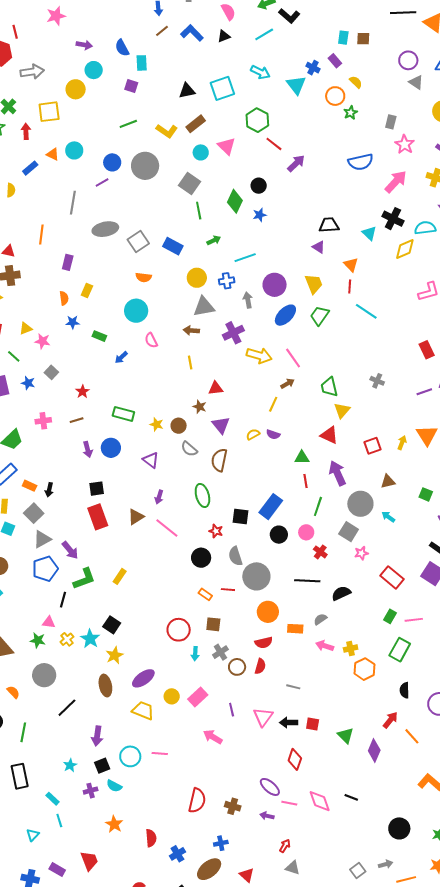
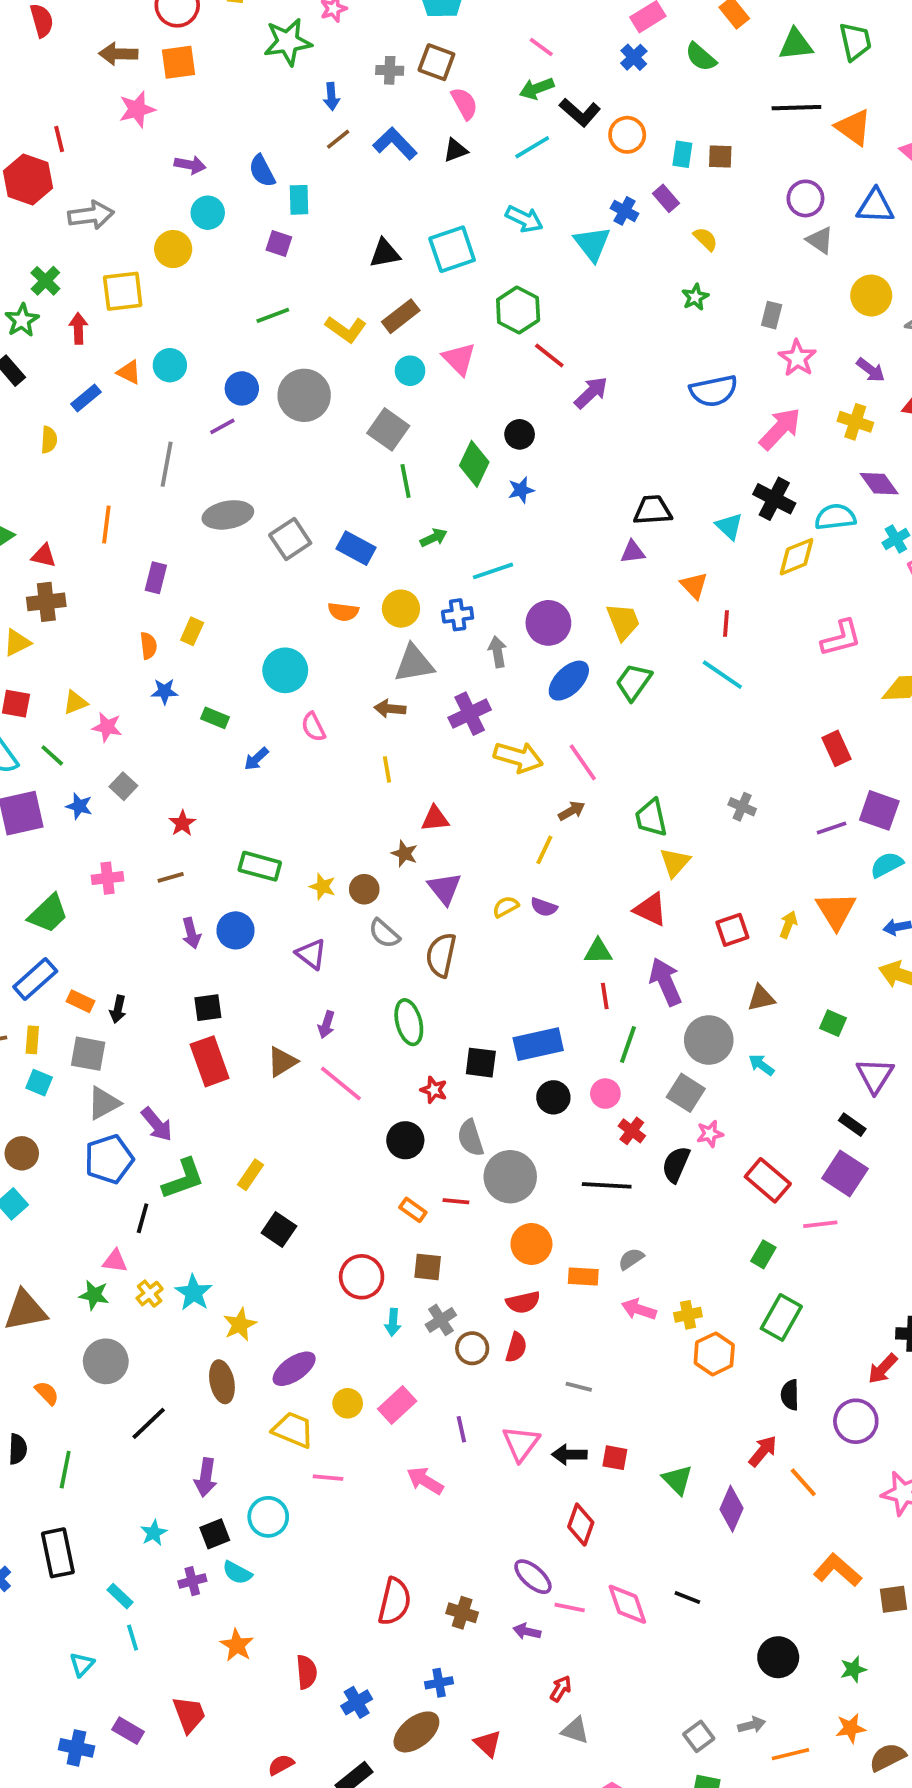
orange circle: (335, 96) -> (627, 135), moved
purple triangle: (319, 247) -> (633, 552), turned -40
orange semicircle: (144, 277) -> (343, 612), moved
red line: (350, 287) -> (726, 623), moved
blue rectangle: (271, 507) -> (538, 1044), turned 40
gray square: (34, 513) -> (88, 1054), turned -36
black semicircle: (341, 593) -> (676, 1164), moved, turned -42
pink line: (414, 620) -> (820, 1224), moved
black square: (112, 625) -> (279, 1229), moved
pink line: (160, 753) -> (328, 1478), moved

